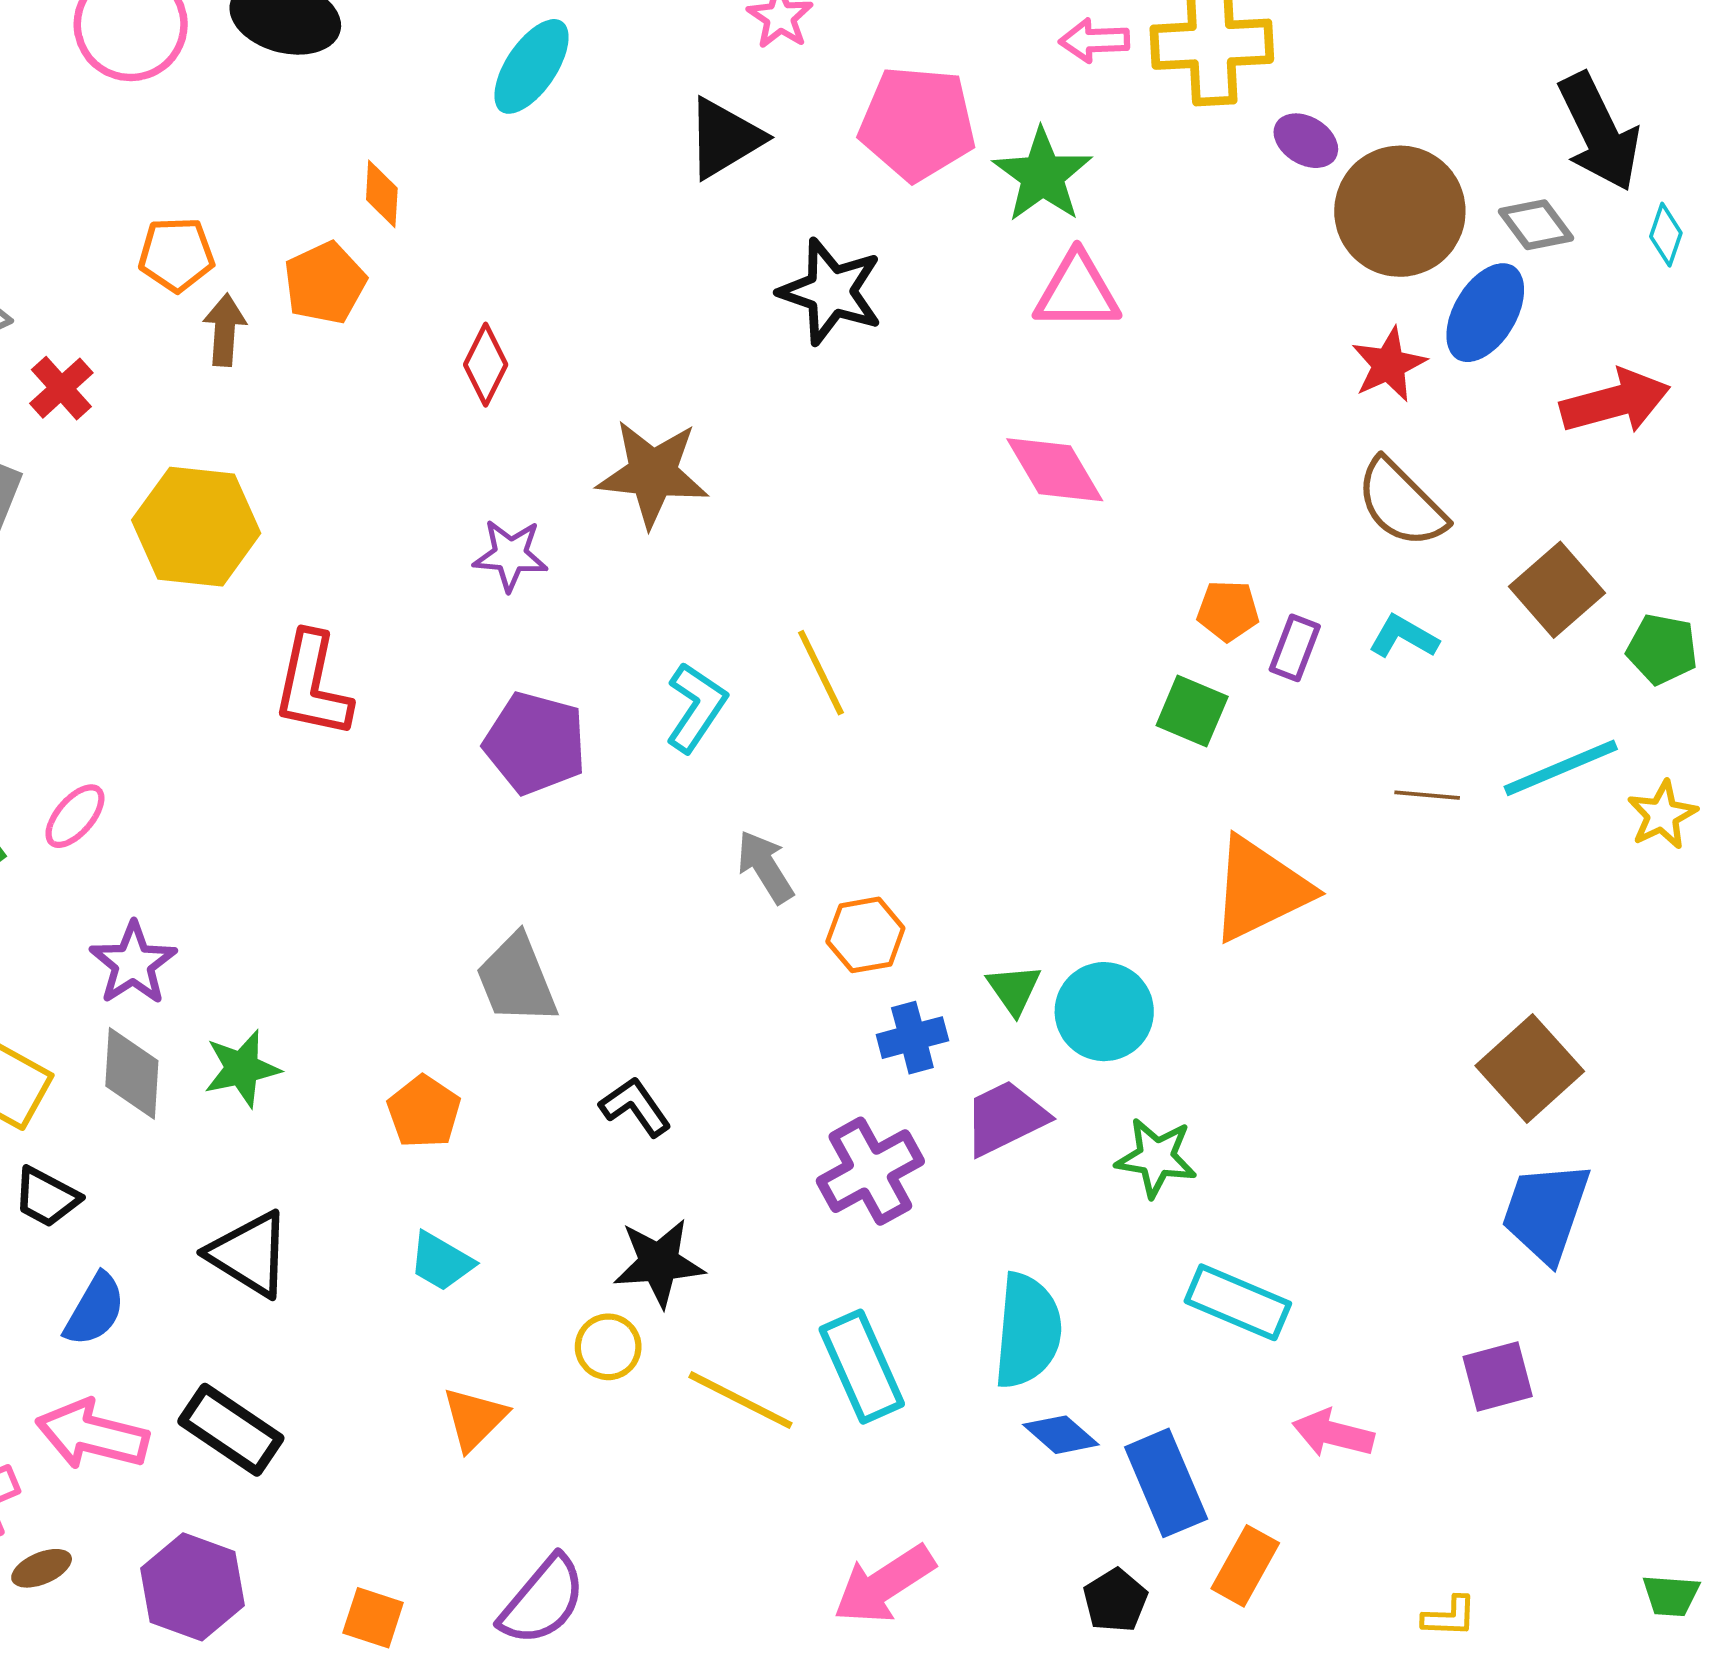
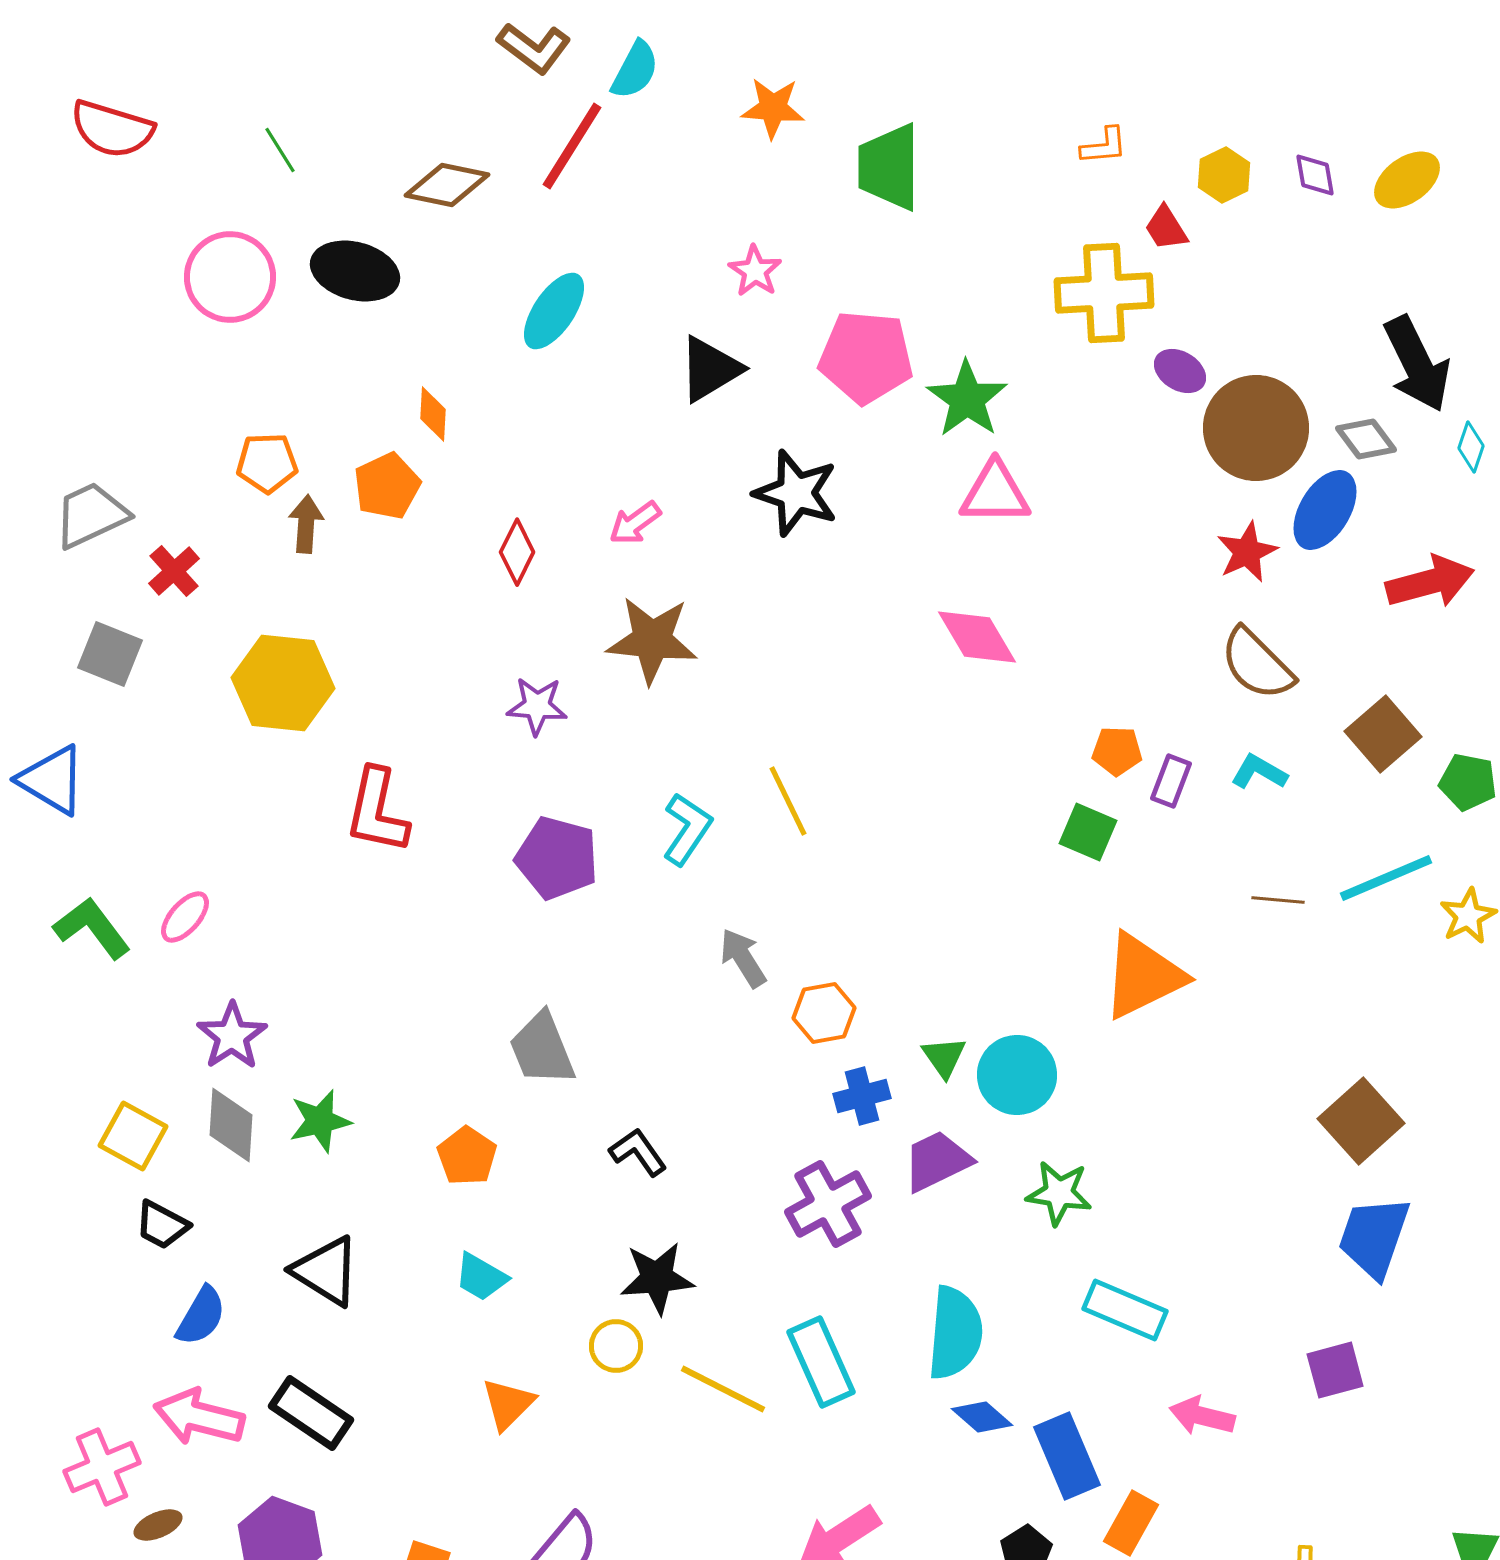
pink arrow: (1094, 40) -> (635, 523), moved, turned -34

